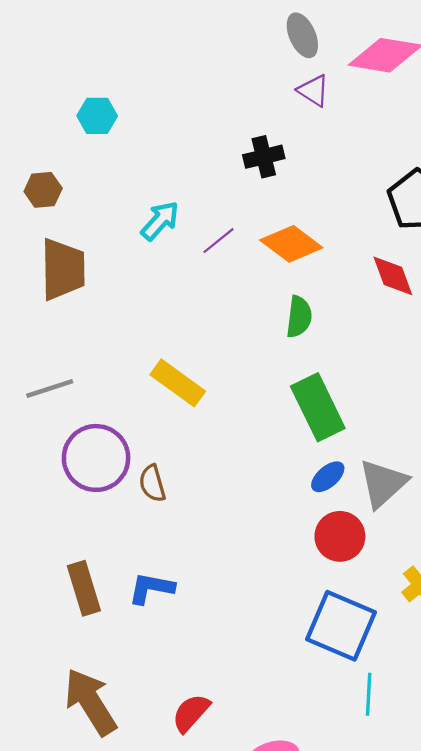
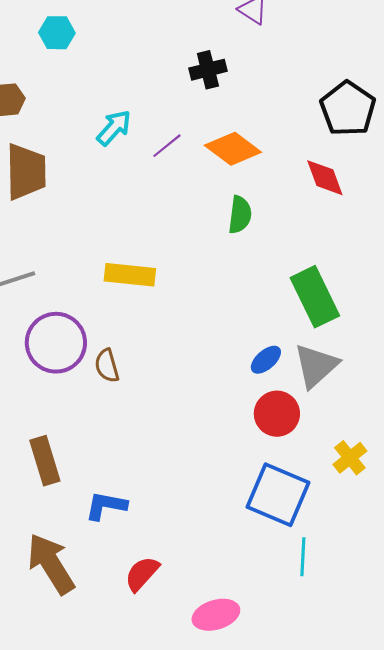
yellow rectangle: (178, 383) -> (130, 275), turned -30
green rectangle: (318, 407) -> (315, 297), moved
blue L-shape: (151, 588) -> (106, 506), moved

